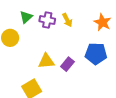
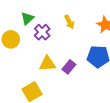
purple cross: (47, 20) -> (42, 32), moved, turned 35

